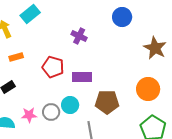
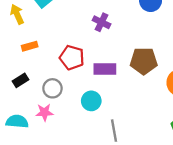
brown pentagon: (107, 102) -> (144, 61), moved
gray circle: (51, 112) -> (52, 88), moved

